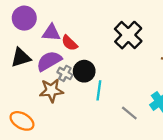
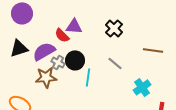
purple triangle: (51, 33) -> (74, 26), moved
black cross: (128, 35) -> (114, 28), size x0.7
gray line: (129, 113) -> (115, 63), moved

